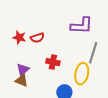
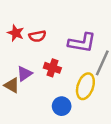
purple L-shape: (82, 26) -> (82, 43), moved
purple triangle: (23, 70) -> (25, 74), moved

